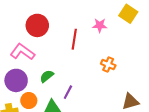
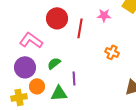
red circle: (37, 25) -> (57, 18), moved
purple line: (68, 92) -> (74, 78), turned -32

